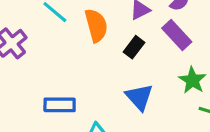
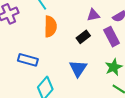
orange semicircle: (96, 25) -> (50, 26), moved

